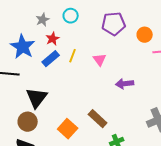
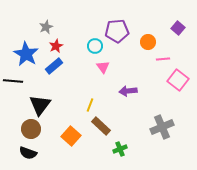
cyan circle: (71, 16) -> (95, 46), moved
yellow line: (73, 56) -> (90, 105), moved

